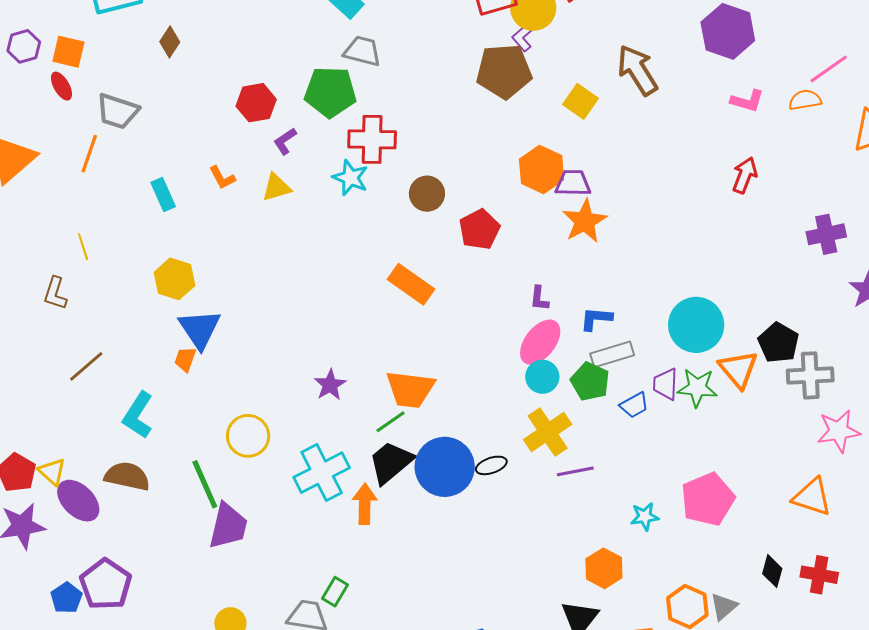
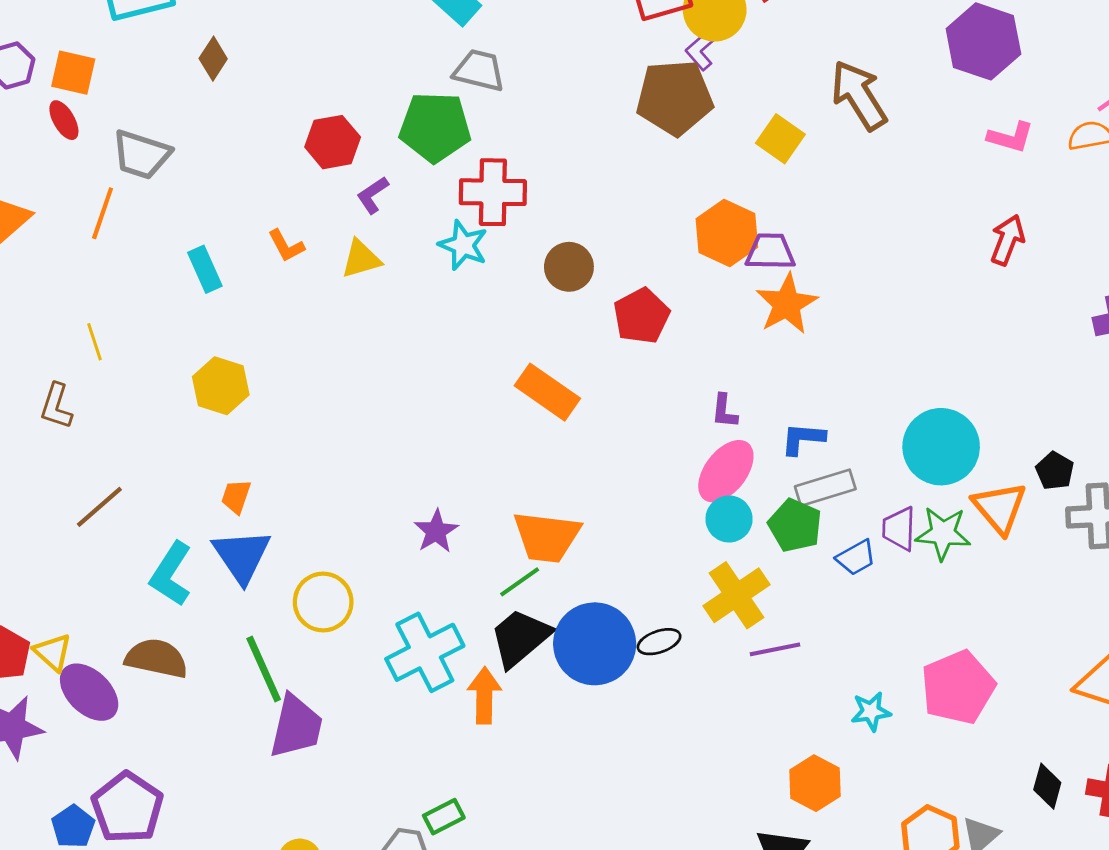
blue triangle: (200, 329) -> (242, 556), moved
black pentagon: (778, 343) -> (1055, 471), size x0.7
green rectangle: (335, 592) -> (444, 817), turned 32

